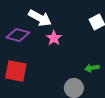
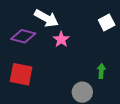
green arrow: (92, 68) -> (101, 71), turned 104

